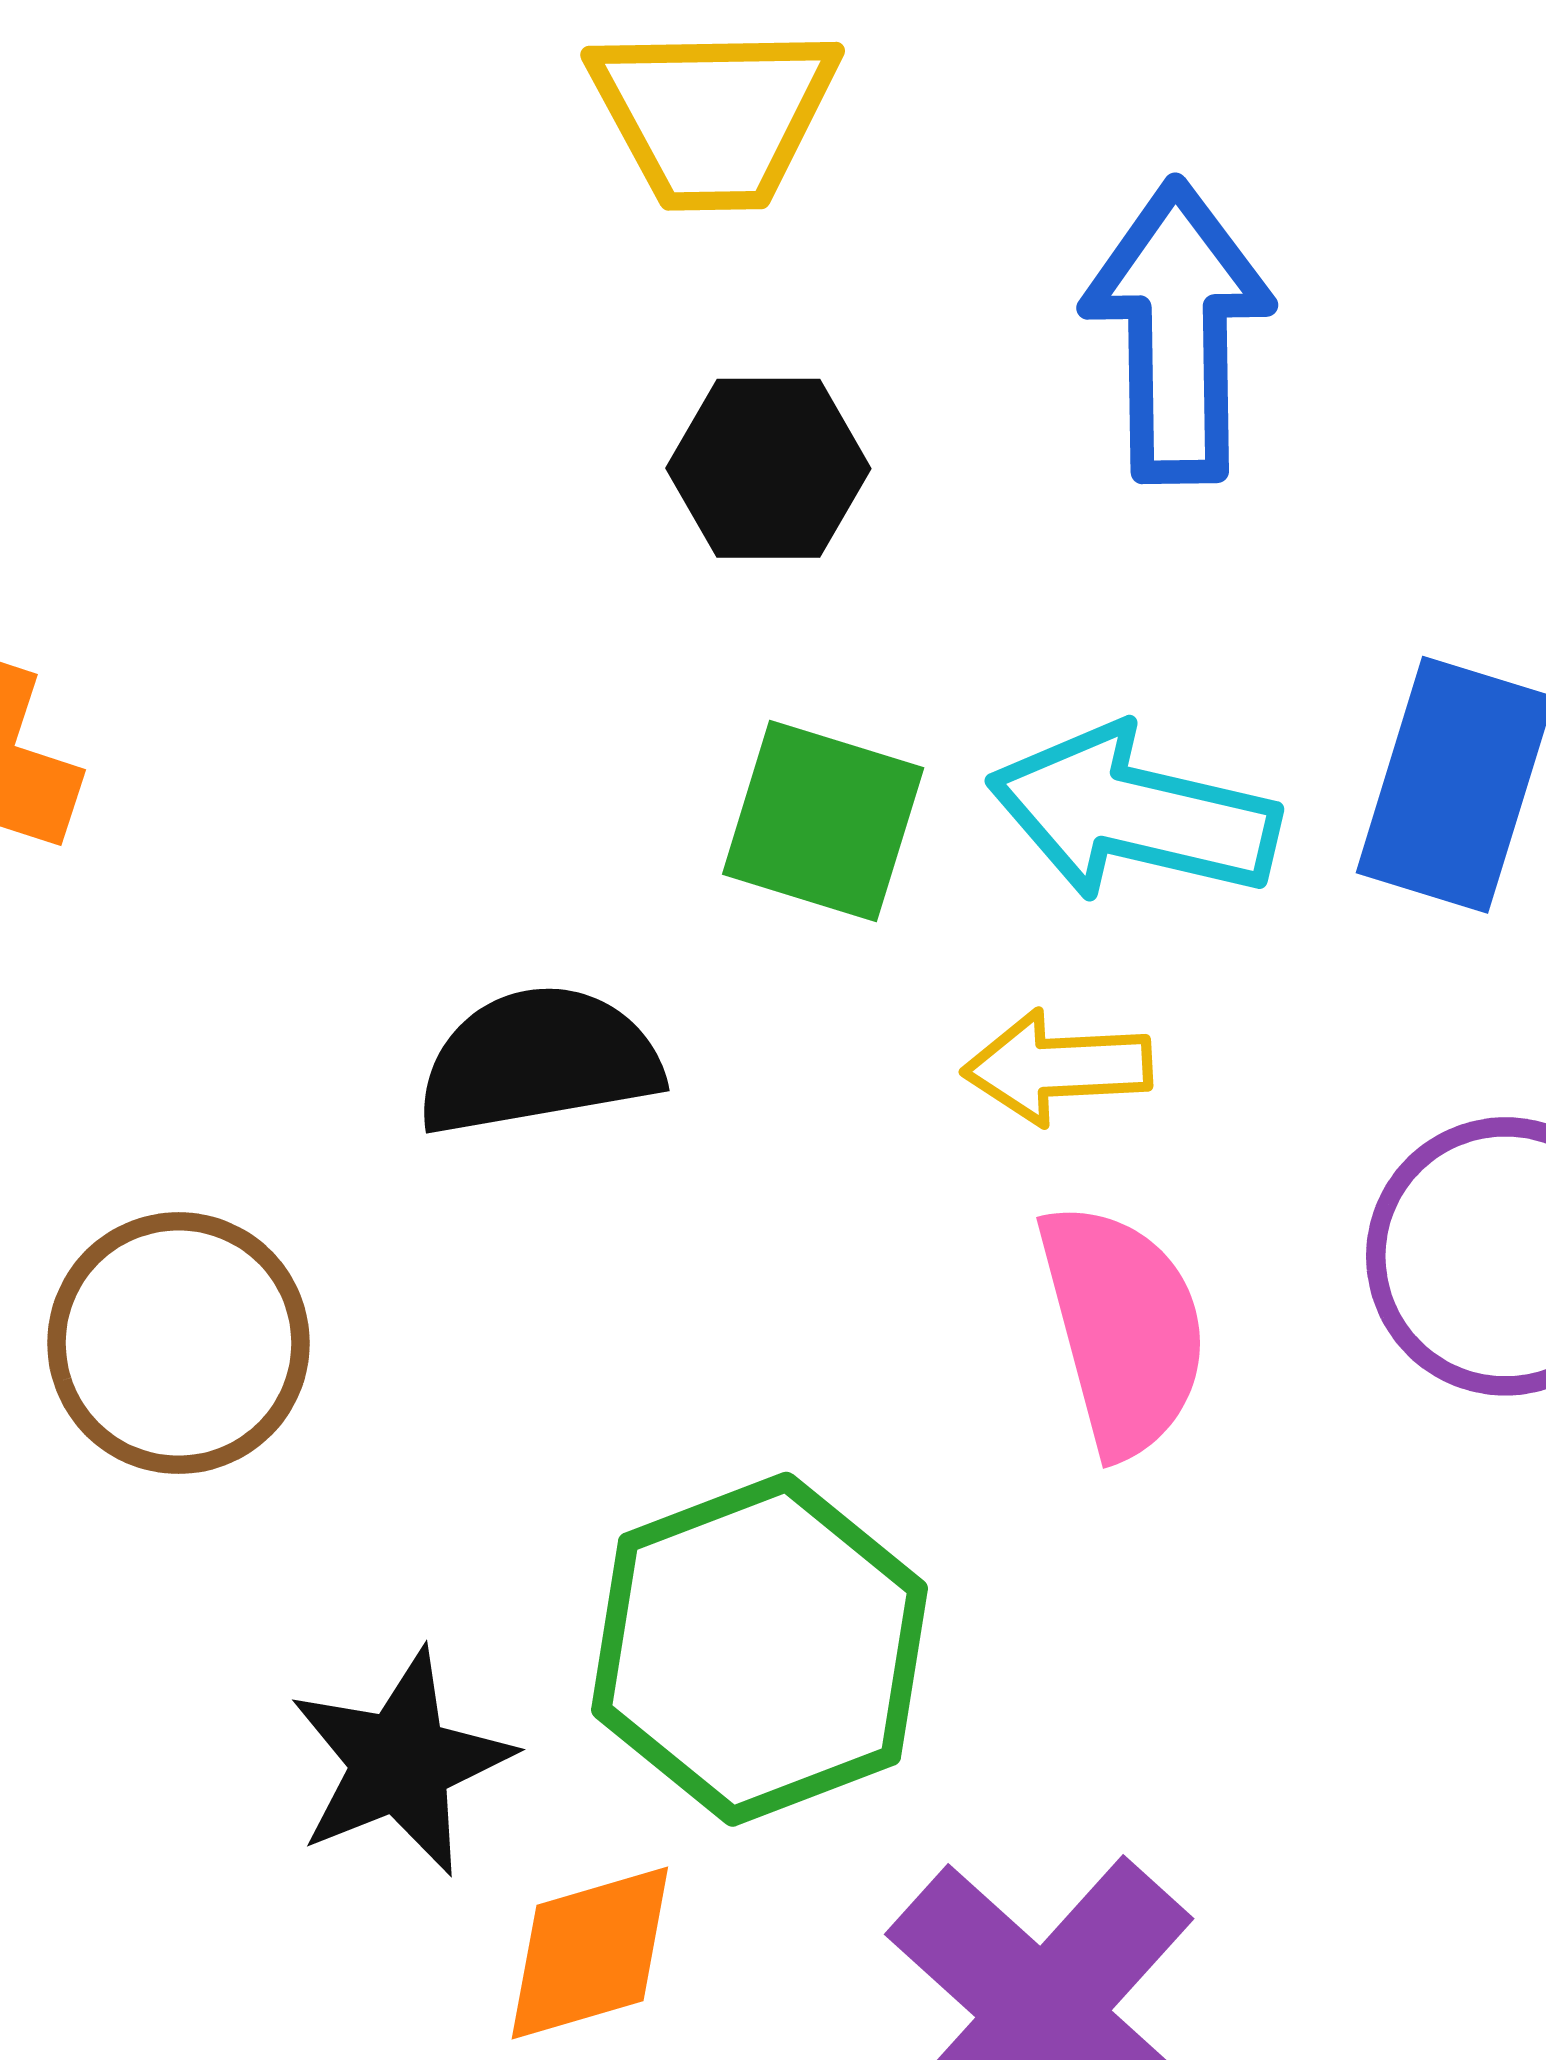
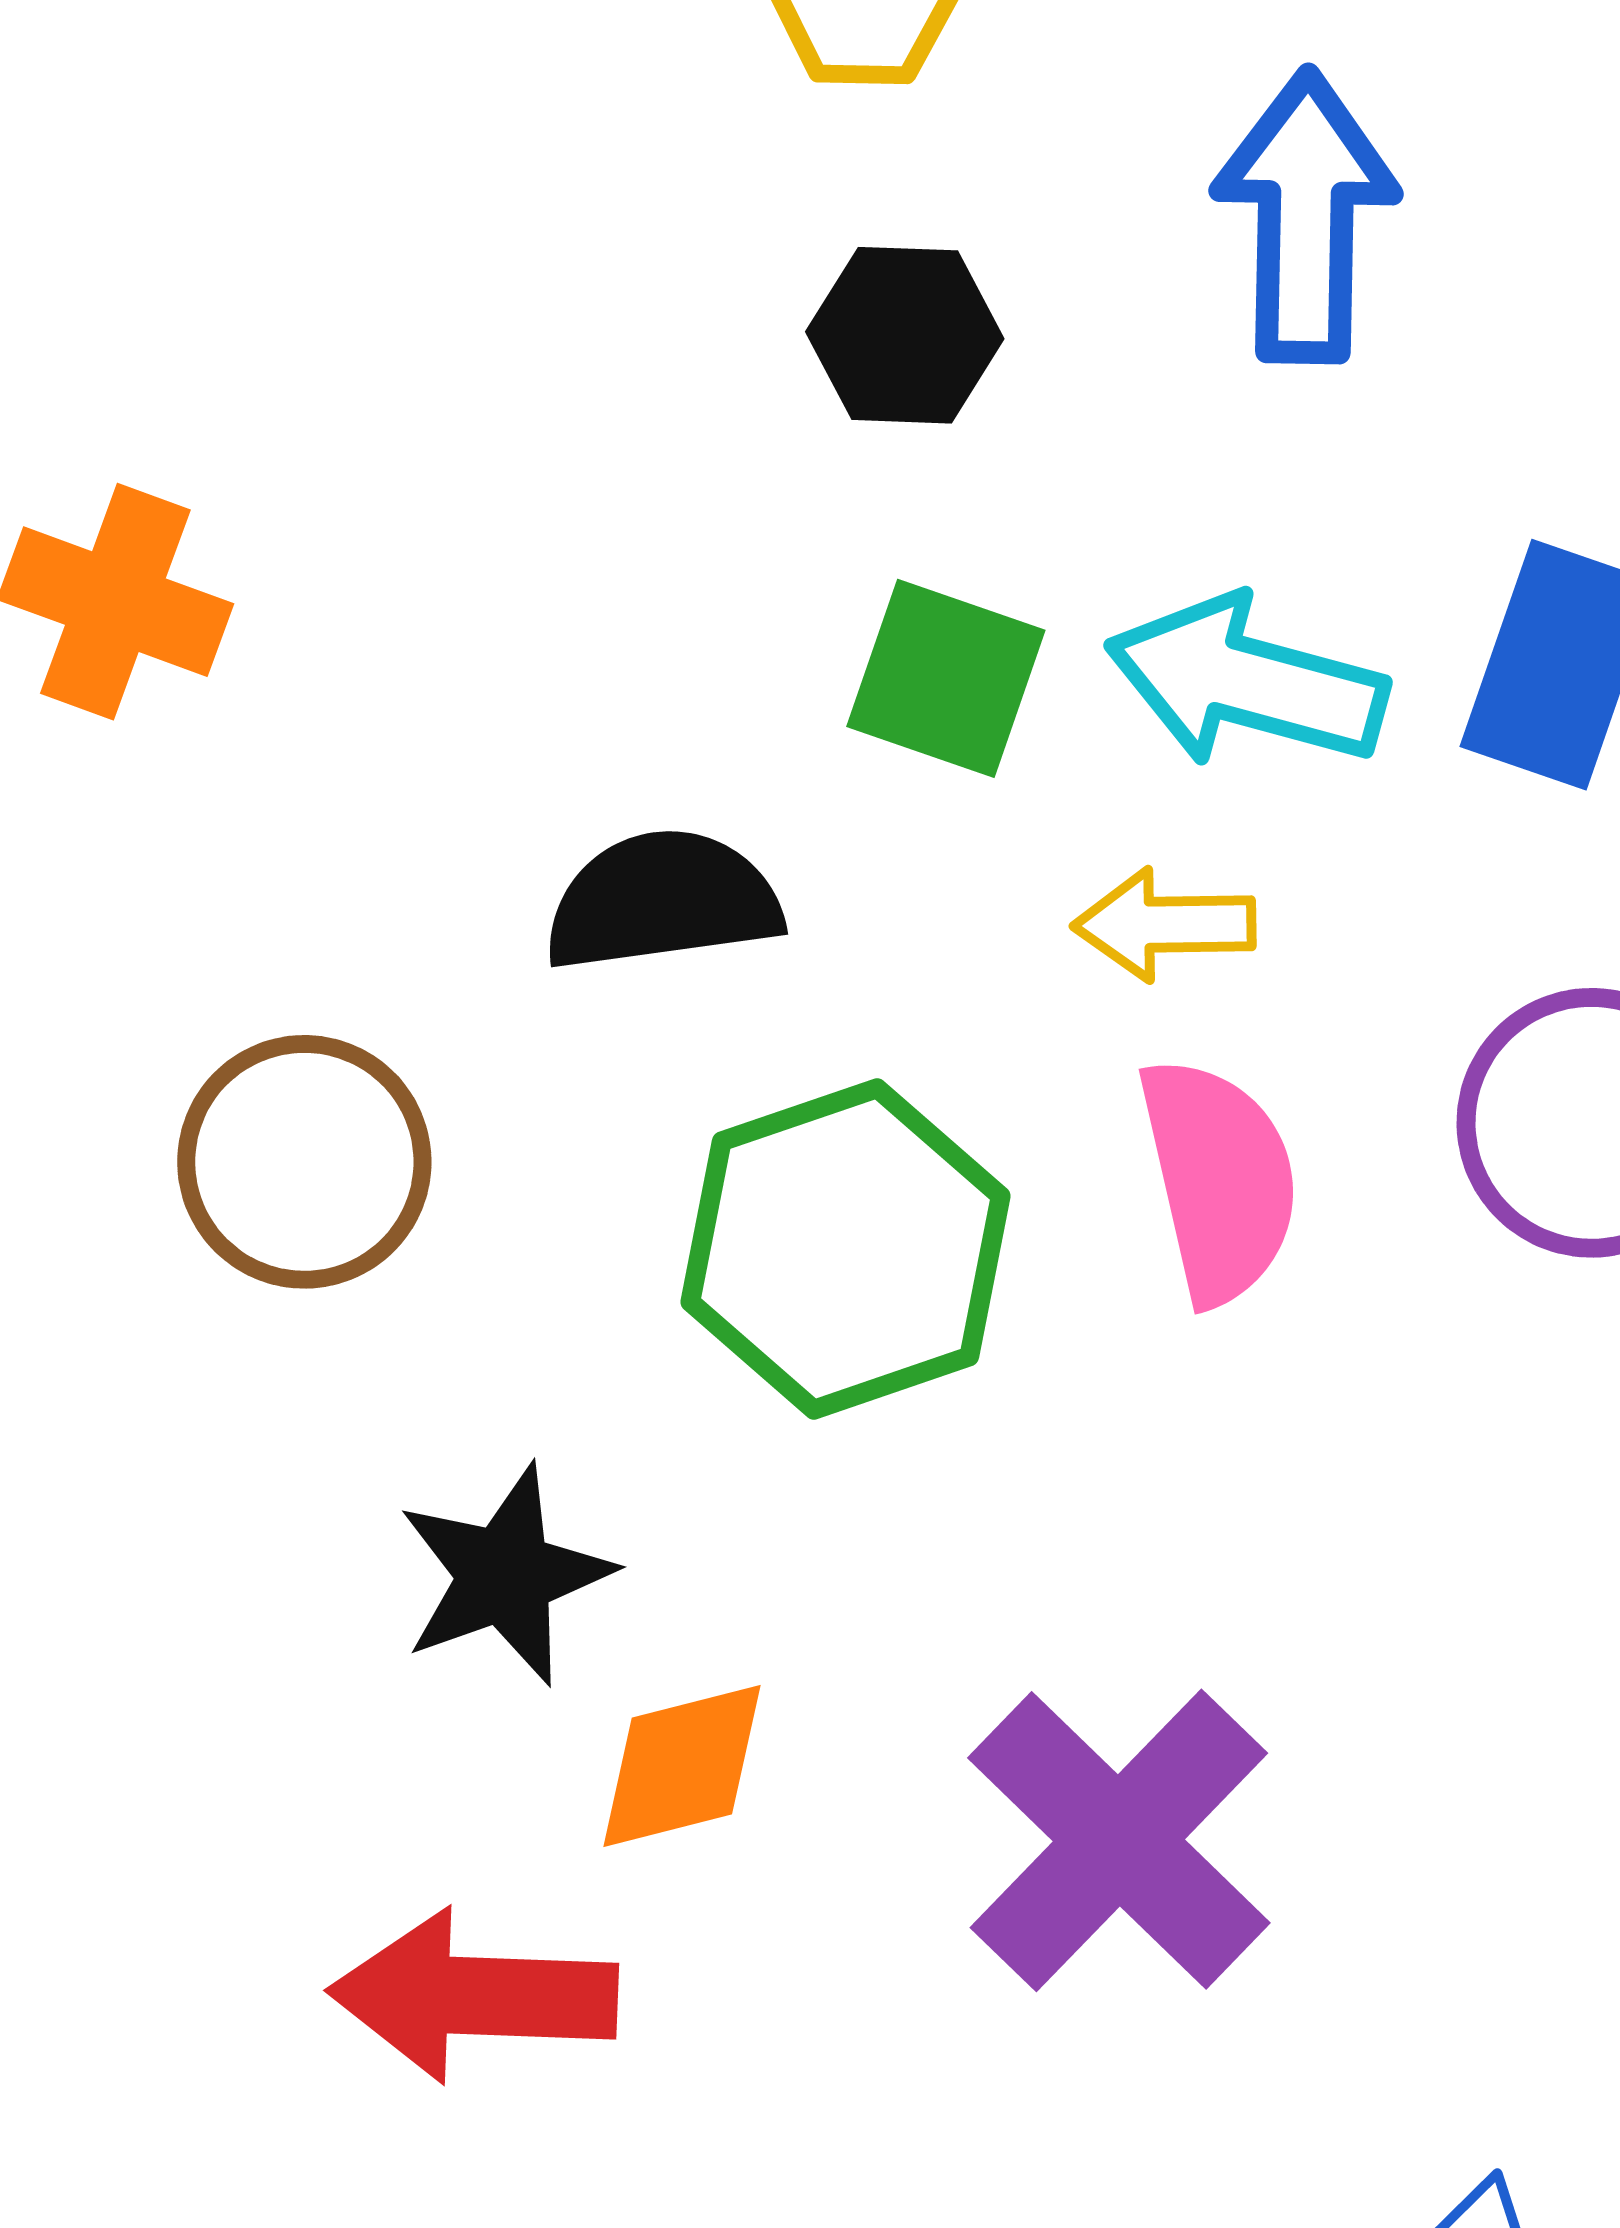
green hexagon: (760, 1649) -> (845, 1249), moved

